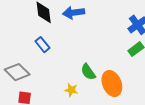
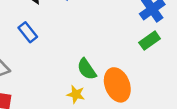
yellow star: (71, 90) -> (76, 94), moved

